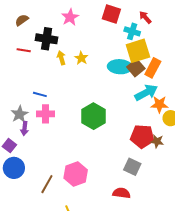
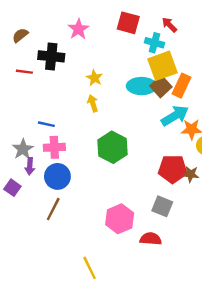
yellow arrow: (61, 58) -> (93, 103), moved
blue circle: (14, 168) -> (57, 176), moved
pink hexagon: (76, 174) -> (120, 219), moved
brown line: (47, 184) -> (53, 209), moved

